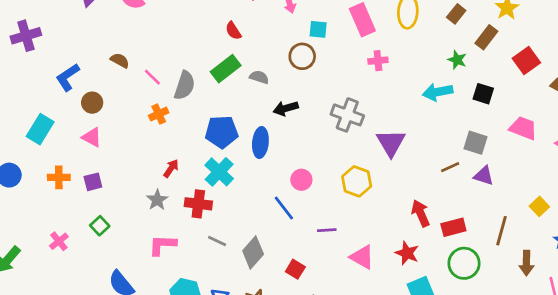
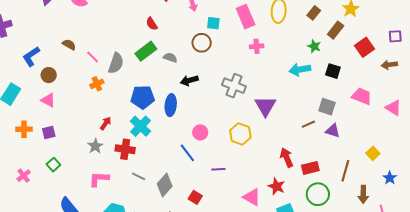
pink triangle: (362, 257) -> (252, 197), moved

